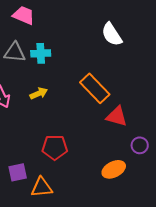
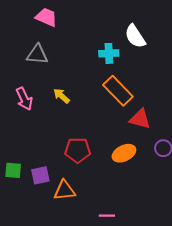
cyan cross: (41, 53) -> (109, 53), moved
yellow arrow: (39, 93) -> (61, 96), turned -114
orange ellipse: (114, 169) -> (124, 153), moved

